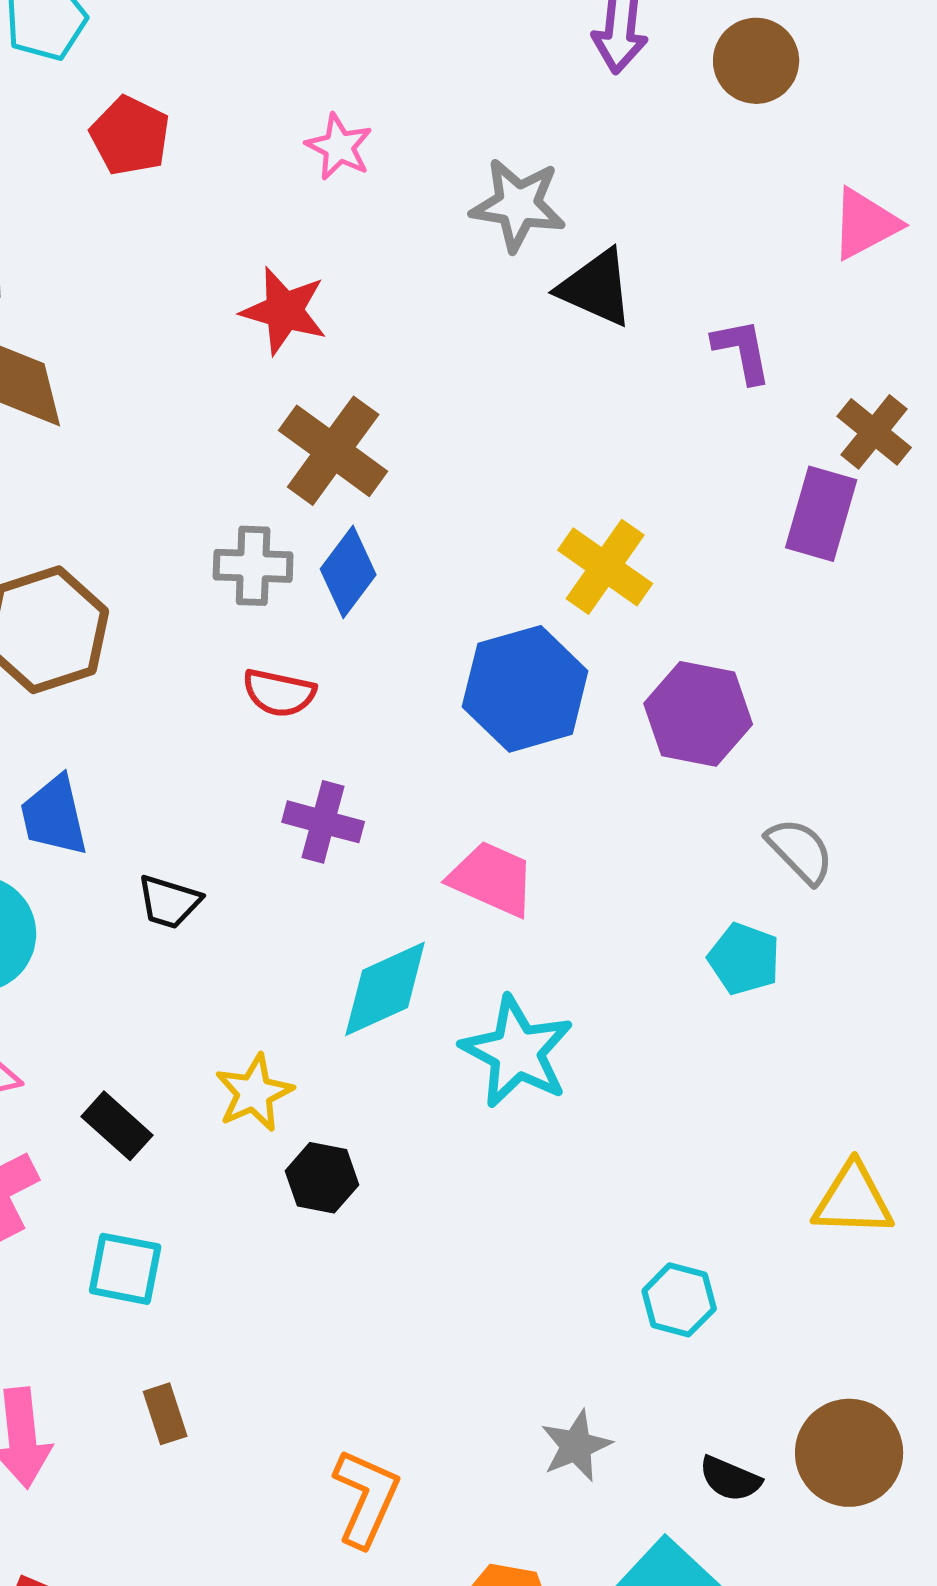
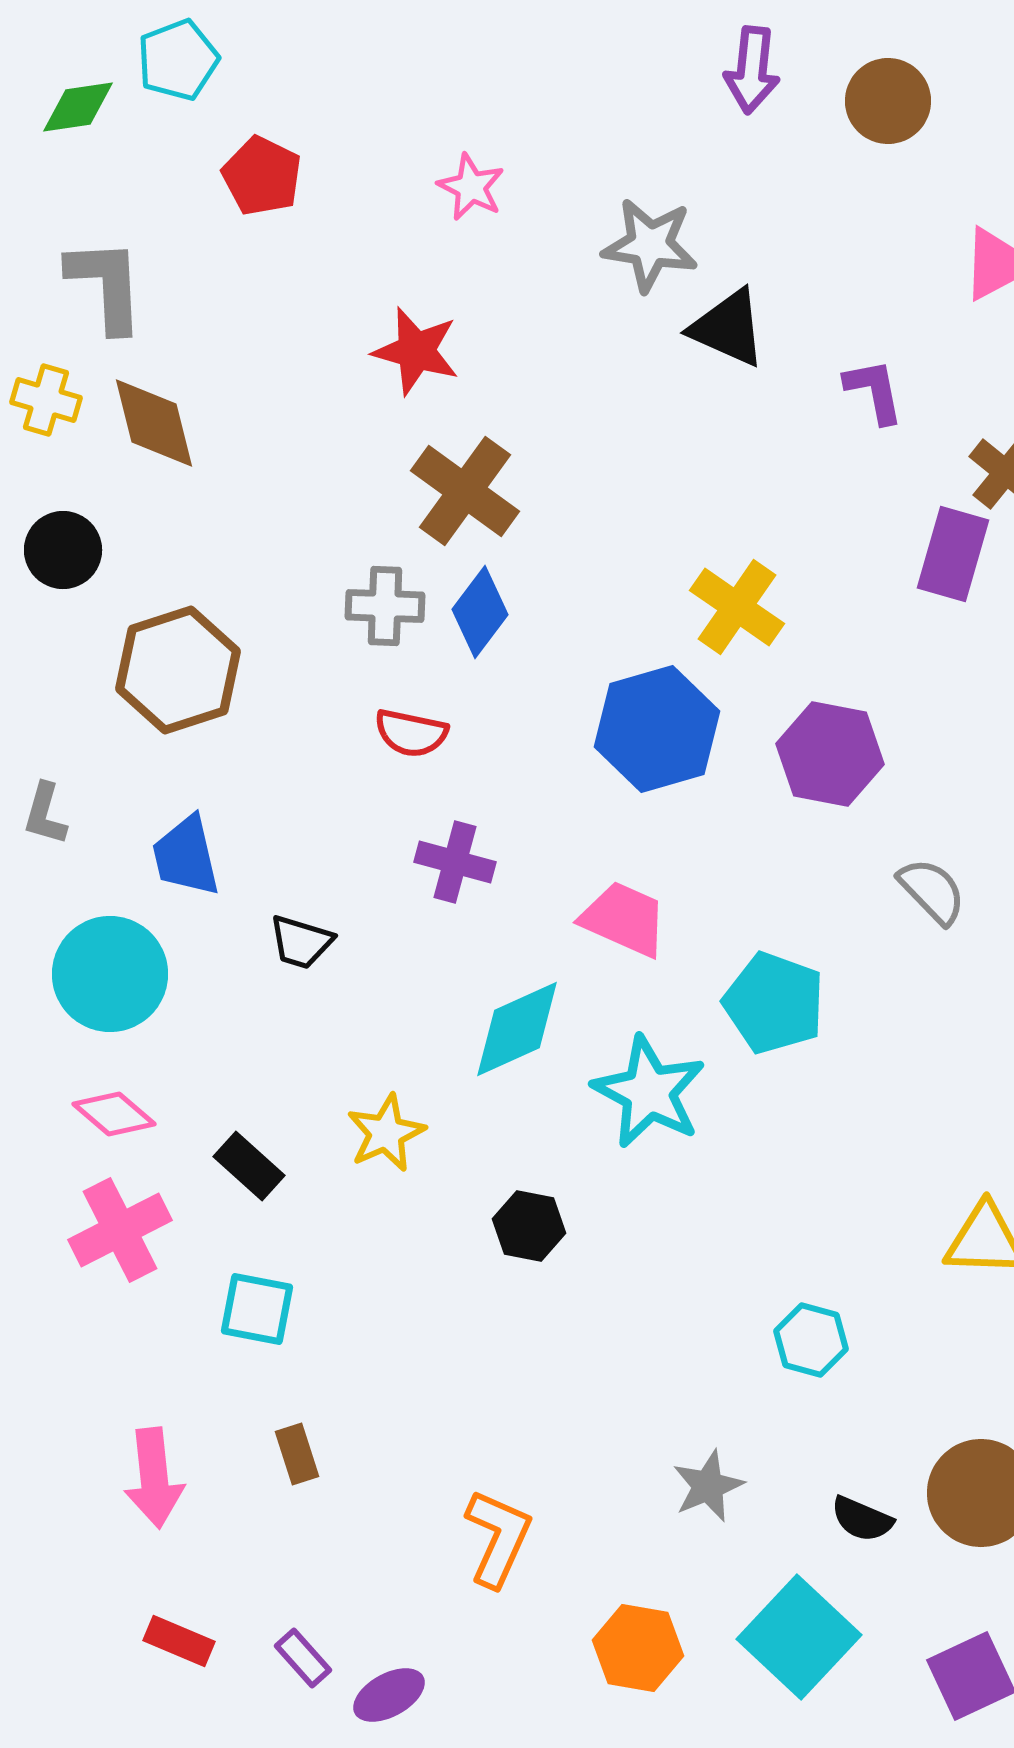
cyan pentagon: (744, 959) -> (774, 1003), moved, size x1.4
black hexagon: (322, 1178) -> (529, 1226), moved

